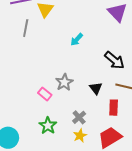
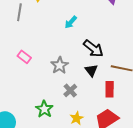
black arrow: (114, 60) -> (93, 49), moved
pink rectangle: (45, 94) -> (24, 57), moved
gray cross: (79, 117) -> (70, 90), moved

